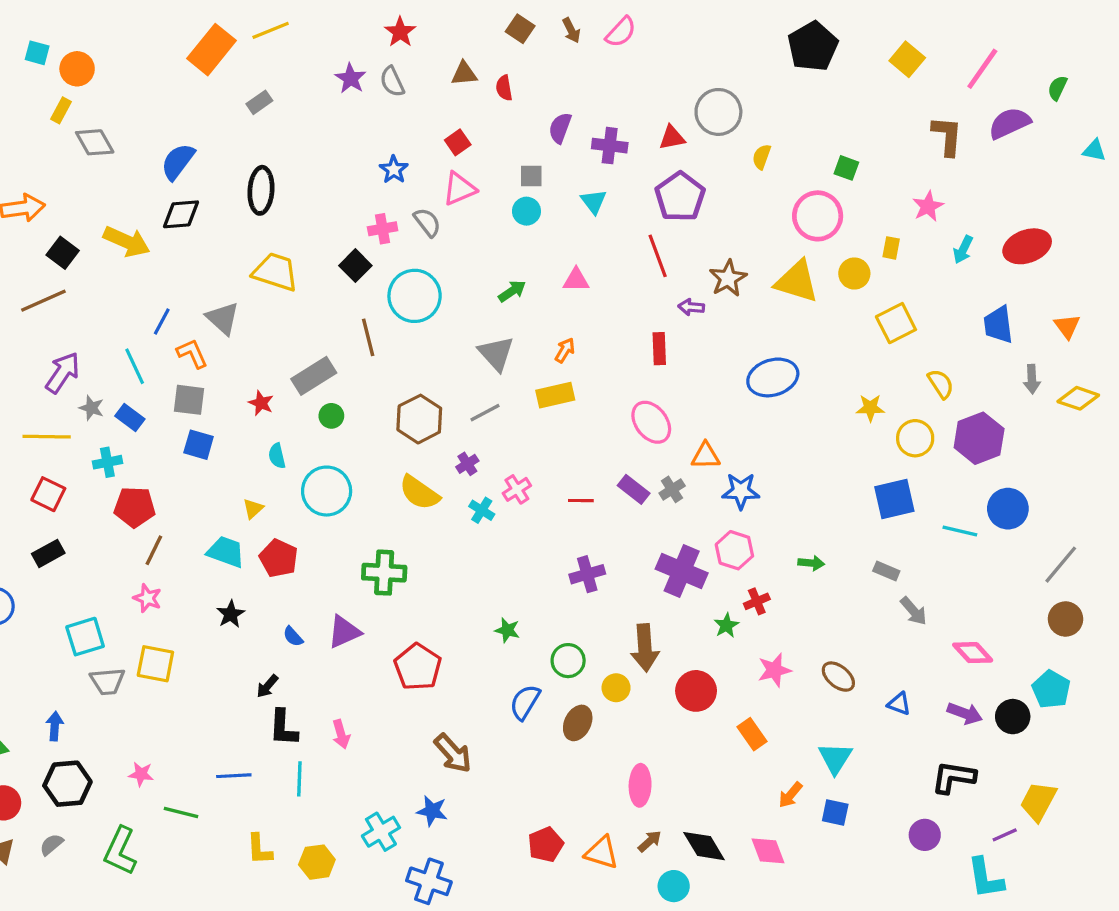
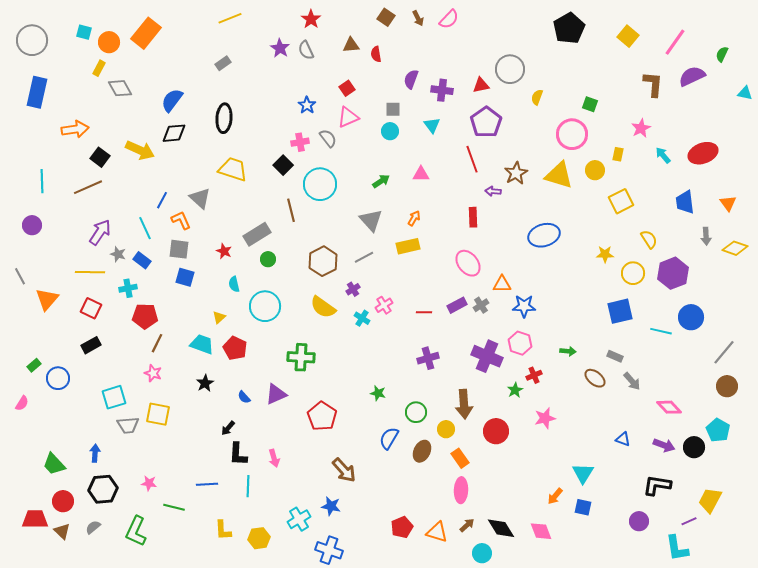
orange rectangle: (211, 50) -> (146, 33), moved
cyan arrow: (963, 250) -> (663, 155), turned 114
purple rectangle: (634, 489) -> (457, 305), turned -66
brown ellipse: (838, 677) -> (595, 378), moved
orange rectangle: (752, 734) -> (460, 458), moved

